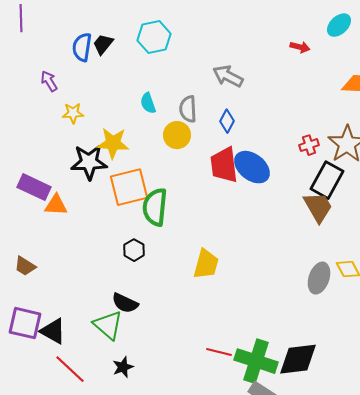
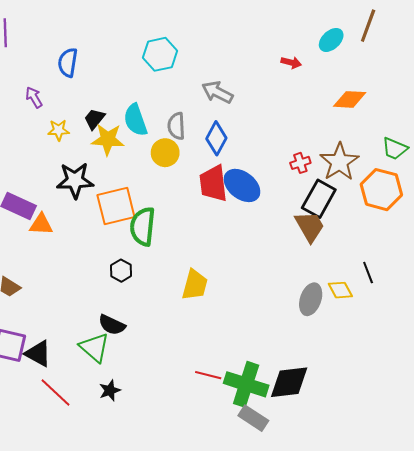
cyan hexagon: (154, 37) -> (160, 54), moved
black trapezoid: (103, 44) -> (94, 119), moved
cyan semicircle: (148, 103) -> (135, 120), size x1.5
blue diamond: (227, 121) -> (216, 138), size x1.4
yellow star: (113, 143) -> (108, 139), moved

